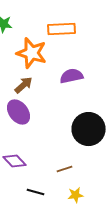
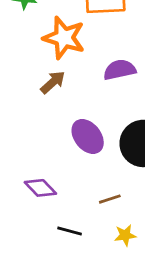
purple ellipse: (18, 112) -> (88, 136), moved

